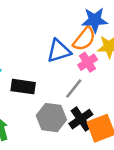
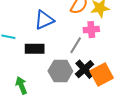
blue triangle: (59, 51) -> (44, 20), moved
pink cross: (88, 62) -> (91, 30), moved, turned 35

